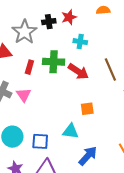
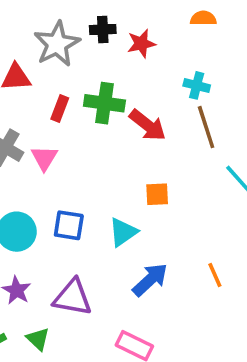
red star: (69, 17) -> (141, 44), moved
cyan cross: (80, 42) -> (197, 85), moved
cyan triangle: (71, 131) -> (123, 232), turned -48
blue square: (40, 141) -> (69, 225), moved

